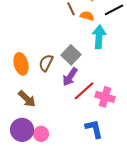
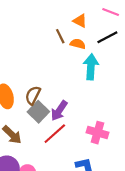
gray square: (71, 55) -> (38, 112), moved
red line: (84, 91) -> (55, 134), moved

